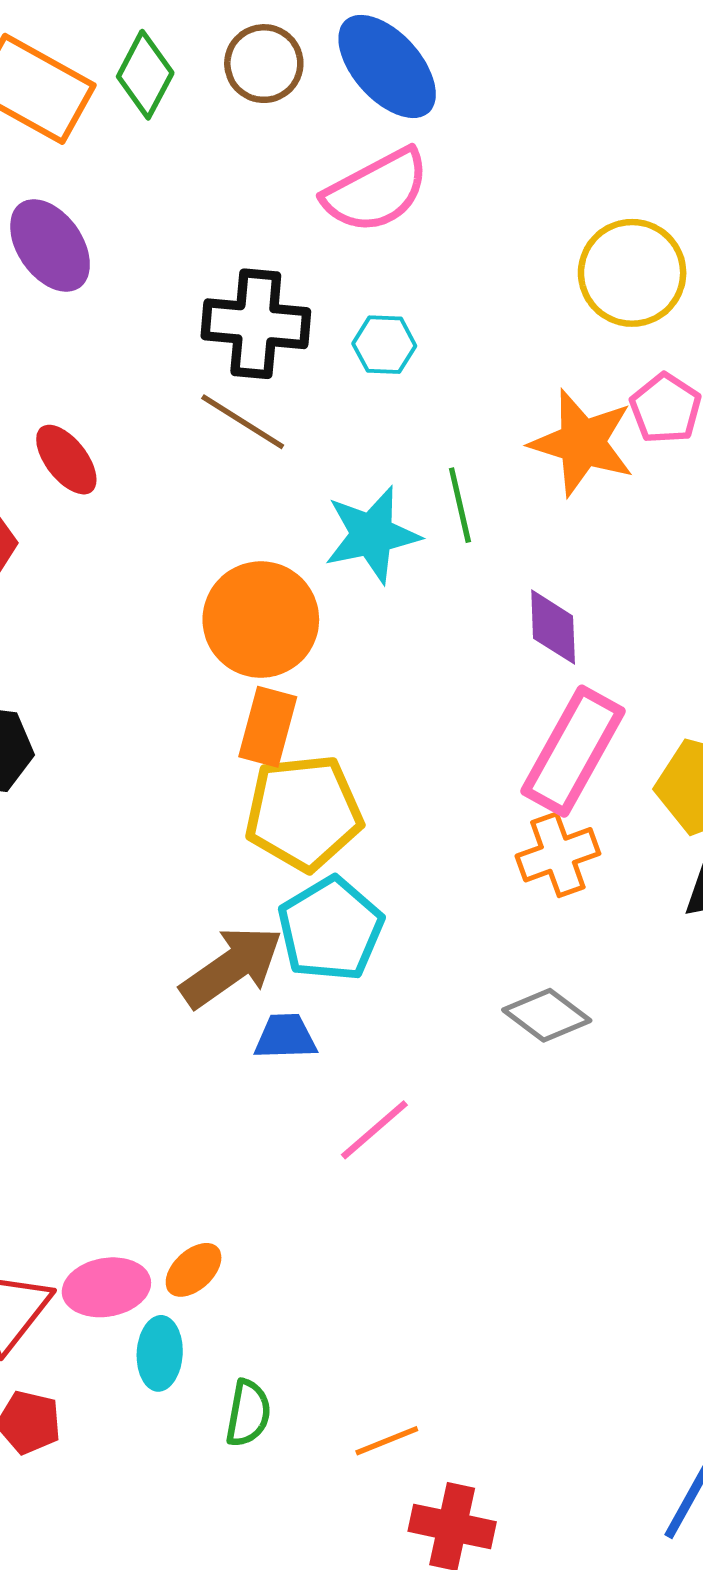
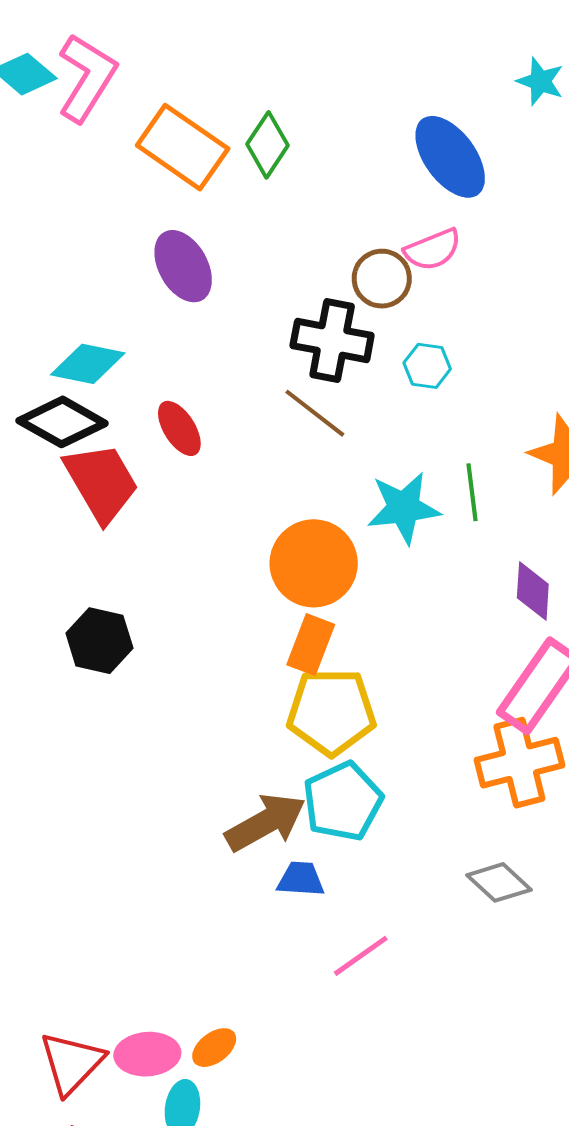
brown circle: (264, 64) -> (382, 279), moved
pink semicircle: (376, 191) -> (433, 250), size x0.7
orange cross: (558, 855) -> (519, 763), size x1.4

